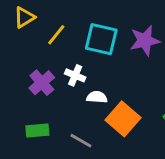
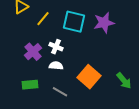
white semicircle: (97, 97) -> (56, 66), moved

